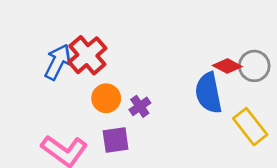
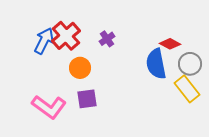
gray circle: (254, 66) -> (190, 64), moved
purple cross: (140, 106) -> (107, 39), moved

